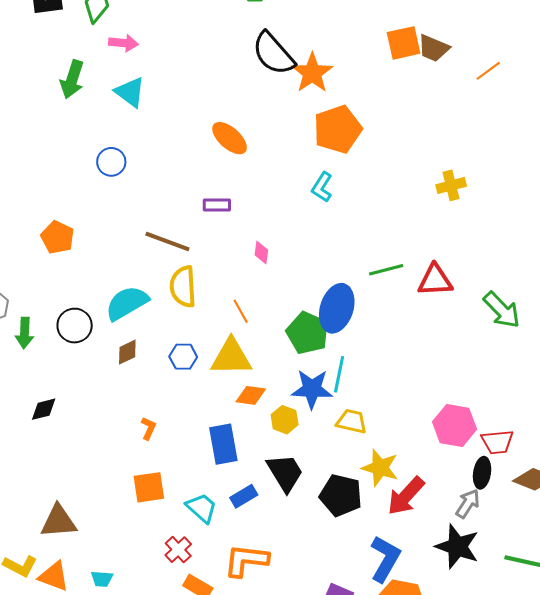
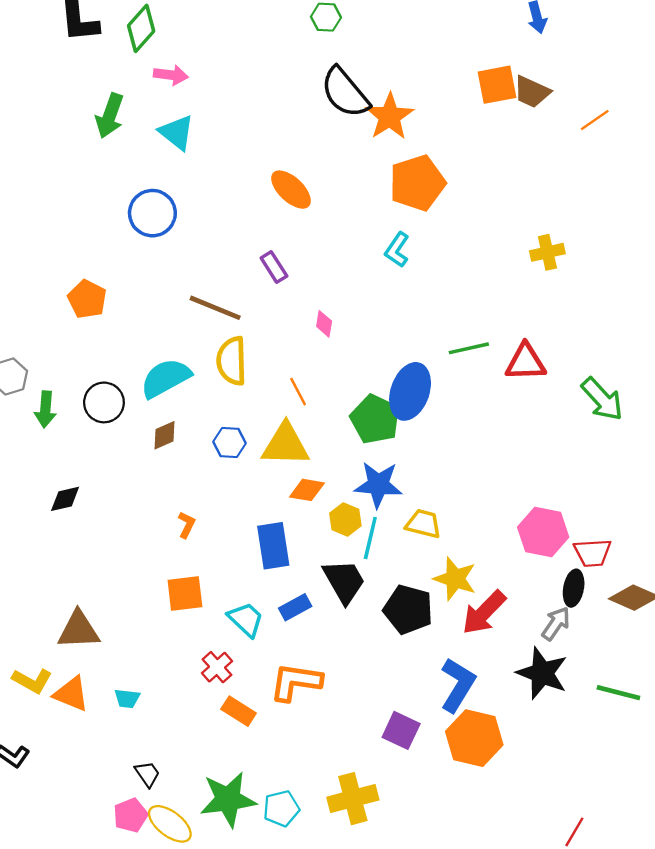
blue circle: (111, 162) -> (152, 213), size x1.4
purple rectangle: (217, 205) -> (274, 267), turned 56
cyan line: (339, 374) -> (370, 538), moved

